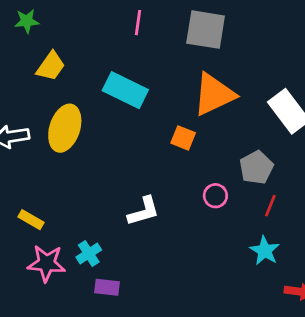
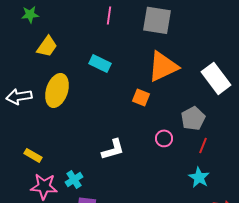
cyan rectangle: (125, 90) -> (100, 63), size x0.7

